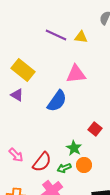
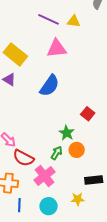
pink triangle: (76, 74) -> (57, 48), moved
red semicircle: (42, 162) -> (23, 158), moved, turned 80
green arrow: (64, 168) -> (57, 153), turned 144

